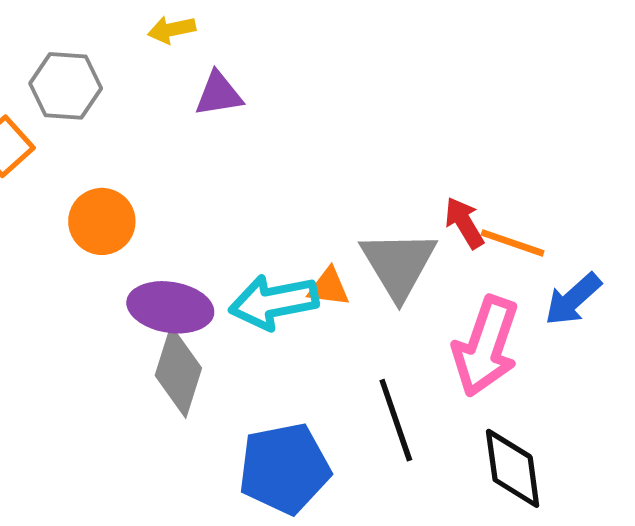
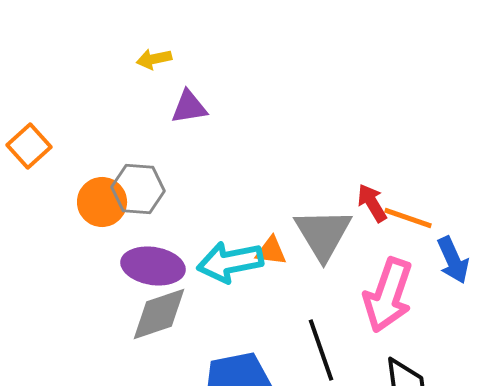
gray hexagon: (66, 86) -> (138, 189), moved
blue arrow: (573, 299) -> (453, 260), turned -72
gray diamond: (178, 372) -> (159, 314), turned 54

